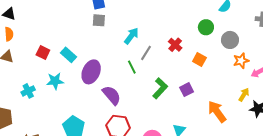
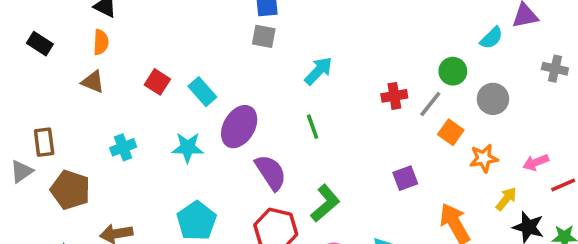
red cross: (175, 45) -> (394, 96), turned 32
gray line: (146, 53) -> (430, 104), moved
orange square: (199, 59) -> (451, 132), moved
orange star: (241, 61) -> (484, 158), moved
cyan star: (55, 81) -> (188, 148), moved
green L-shape: (160, 88) -> (325, 203), moved

